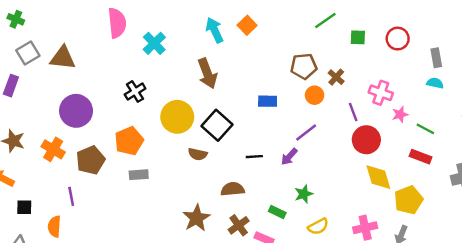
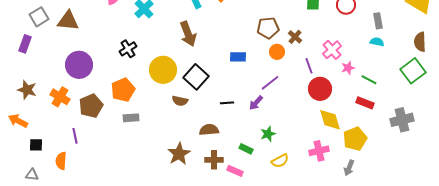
pink cross: (381, 93) -> (332, 50), turned 30
brown cross: (239, 225) -> (214, 160), turned 36
pink cross: (365, 228) -> (319, 151), moved

